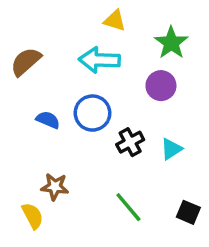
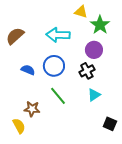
yellow triangle: (115, 21) -> (81, 12), moved
black cross: (130, 142) -> (87, 71), moved
cyan triangle: (171, 149) -> (94, 95), moved
green line: (128, 207) -> (58, 96), moved

